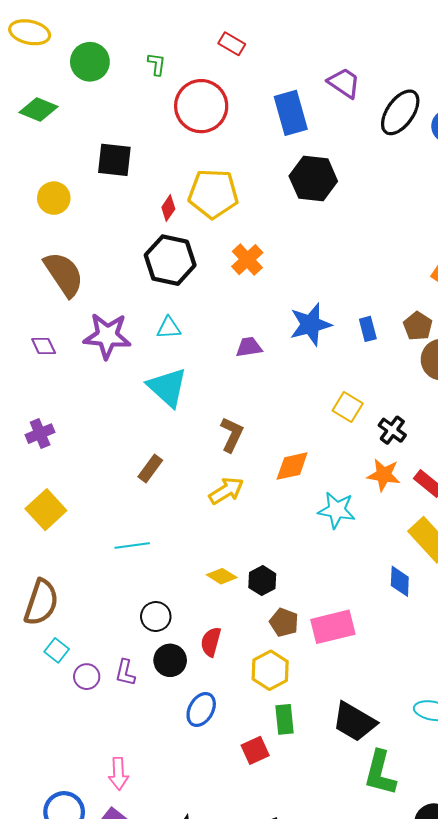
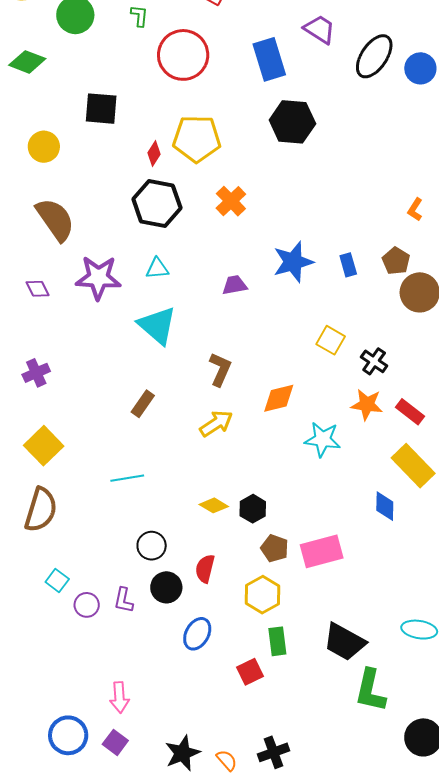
brown semicircle: (41, 602) -> (41, 510), moved

